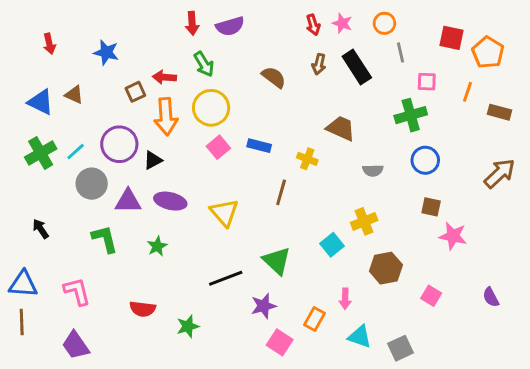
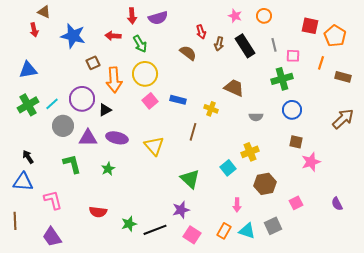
red arrow: (313, 25) -> (201, 32), moved
blue star: (106, 52) -> (73, 36), size x1.4
gray line: (400, 52) -> (274, 45), moved
red arrow: (164, 77) -> (113, 36), moved
brown triangle: (74, 95) -> (44, 12), moved
blue triangle: (41, 102) -> (28, 70), turned -36
pink star: (453, 236) -> (311, 162), turned -30
black line: (226, 278) -> (155, 230), moved
blue triangle: (23, 284) -> (23, 182), moved
pink square: (431, 296) -> (296, 203), turned 32
orange rectangle: (315, 319) -> (224, 231), moved
gray square: (400, 348) -> (273, 226), moved

